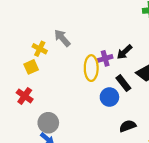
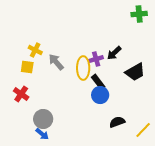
gray arrow: (62, 38) -> (56, 62), moved
yellow square: (31, 67) -> (27, 67), turned 32
black rectangle: (123, 83) -> (98, 82), moved

